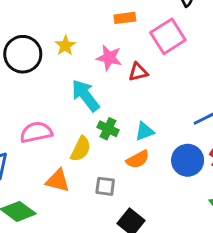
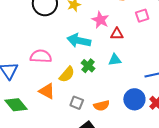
pink square: (168, 36) -> (142, 16), size x0.6
cyan arrow: (86, 96) -> (79, 41), turned -55
cyan triangle: (145, 131) -> (115, 60), moved
orange semicircle: (138, 159) -> (102, 106), moved

